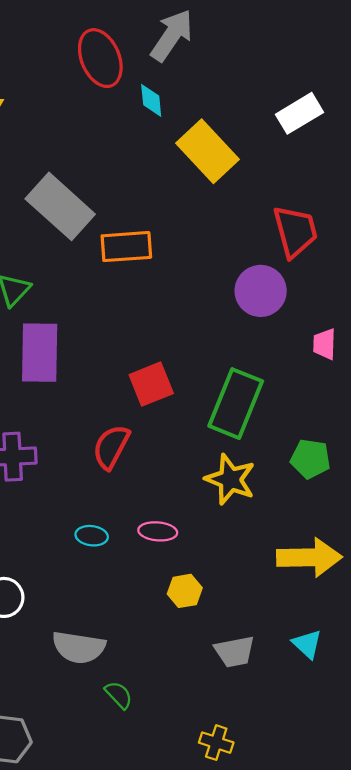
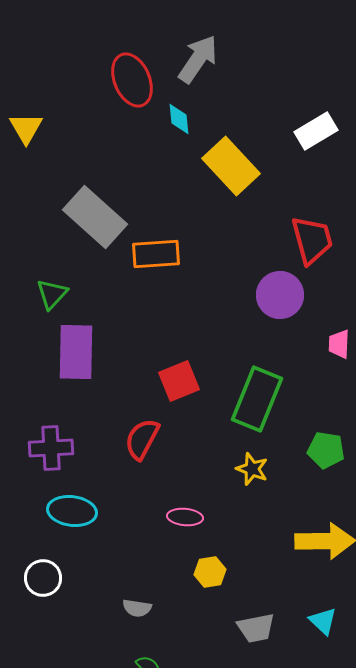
yellow star: (230, 479) -> (252, 469), size x0.7
cyan ellipse: (92, 536) -> (72, 511), moved, size x1.6
gray semicircle: (79, 647) -> (137, 608), moved, size x0.6

